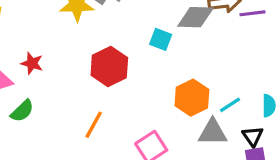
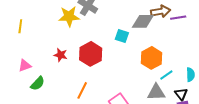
red star: (32, 63) -> (60, 55), moved
orange hexagon: (192, 98) -> (151, 58), moved

